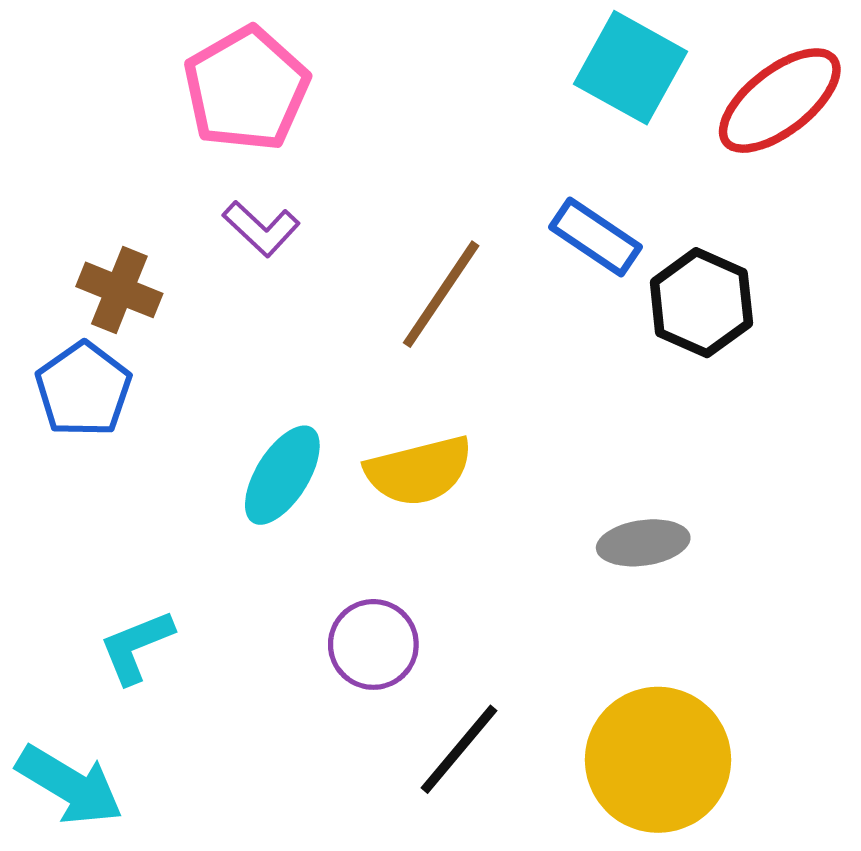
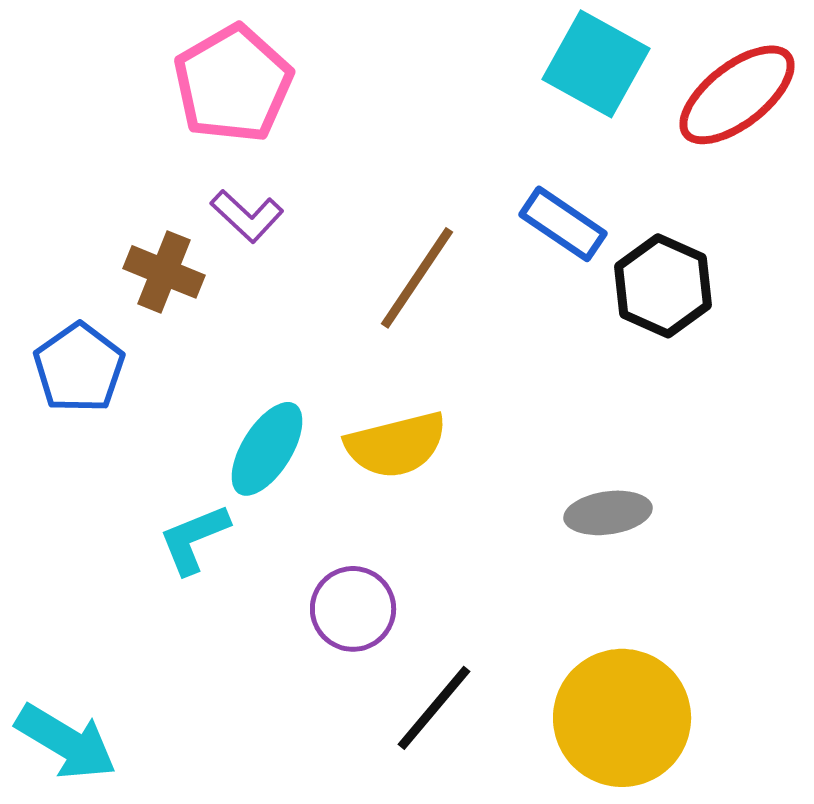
brown cross: (119, 290) -> (164, 272), moved
cyan L-shape: (136, 647) -> (194, 539), moved

